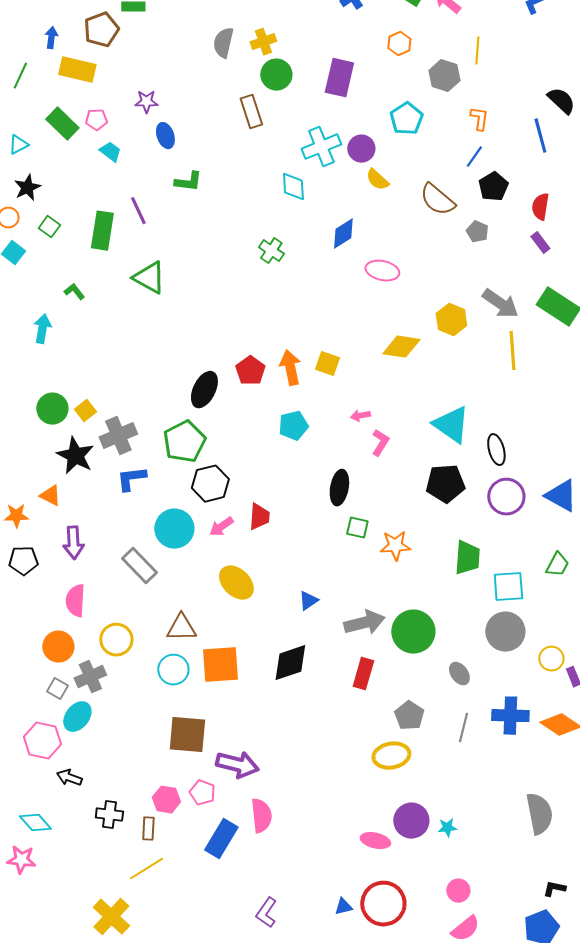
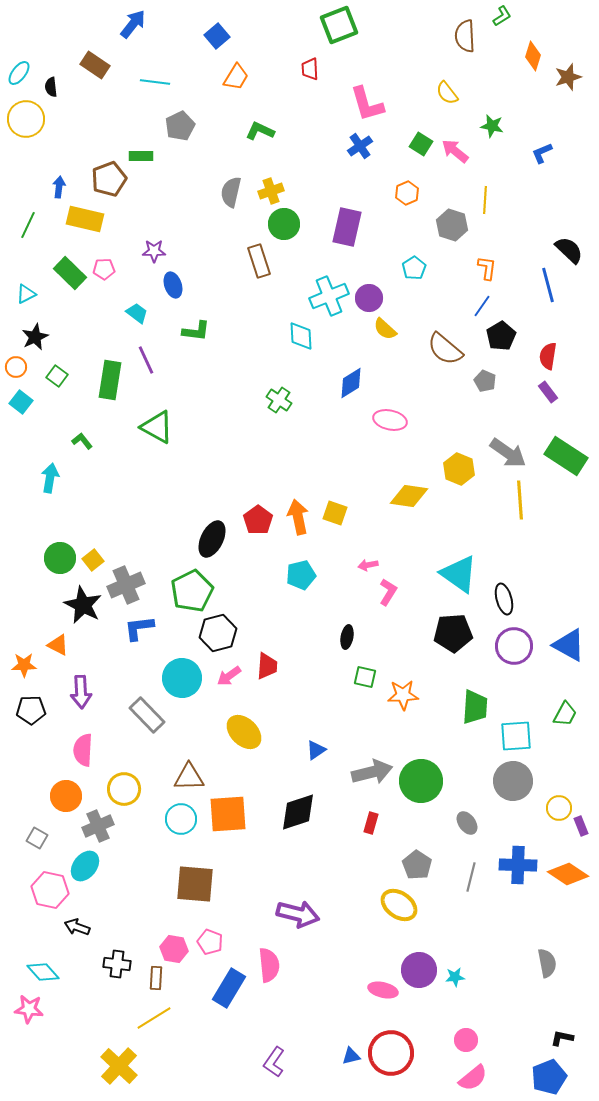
cyan pentagon: (406, 119) -> (414, 268), size x0.7
cyan trapezoid: (110, 152) -> (137, 313), moved
black ellipse: (339, 488) -> (347, 637), size x0.7
red rectangle: (363, 674) -> (371, 823), size x0.7
gray square: (57, 689) -> (37, 838), moved
yellow ellipse: (391, 756) -> (399, 905), turned 45
purple arrow: (237, 765) -> (298, 914), moved
gray semicircle: (539, 814) -> (547, 963), size x0.7

